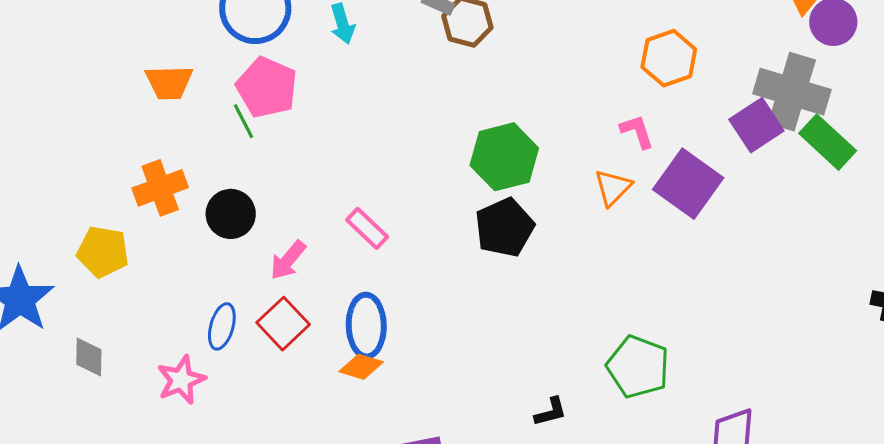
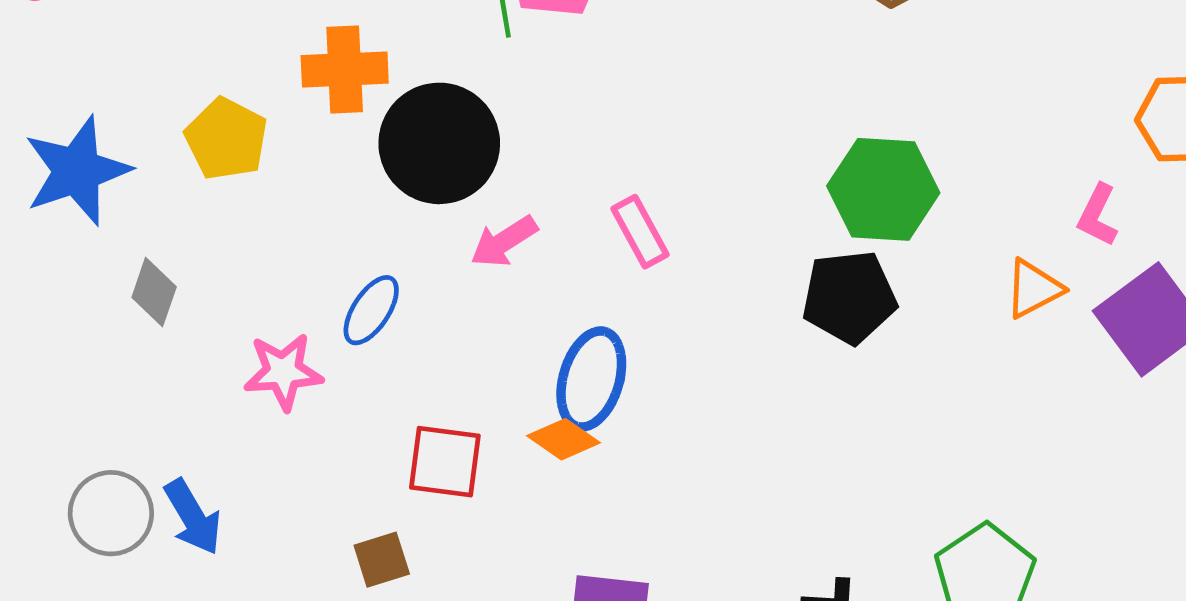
pink L-shape: (637, 131) -> (1098, 215), turned -153
black circle: (231, 214) -> (439, 143), size x1.5
red square: (283, 324) -> (445, 462), moved, turned 33

